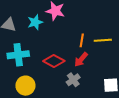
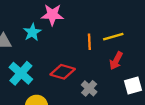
cyan cross: (18, 55) -> (21, 73), turned -30
red arrow: (81, 59) -> (116, 61), moved

